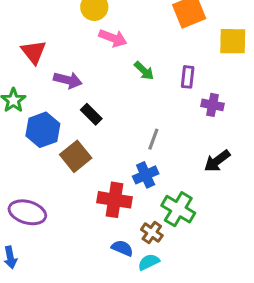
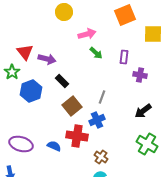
pink arrow: (113, 38) -> (87, 34), moved, turned -36
red triangle: (34, 52) -> (25, 52), moved
brown square: (76, 156) -> (72, 106), moved
green cross: (178, 209) -> (147, 144), moved
blue semicircle: (122, 248) -> (54, 146), moved

